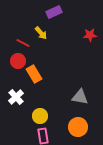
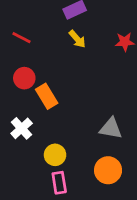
yellow arrow: (41, 33) -> (77, 39), moved
red line: (23, 43) -> (22, 38), moved

